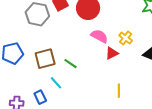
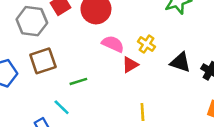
brown square: (45, 59) -> (43, 61), moved
green line: (71, 64) -> (78, 81), turned -48

